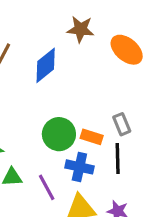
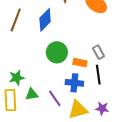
green circle: (59, 134) -> (57, 52), moved

